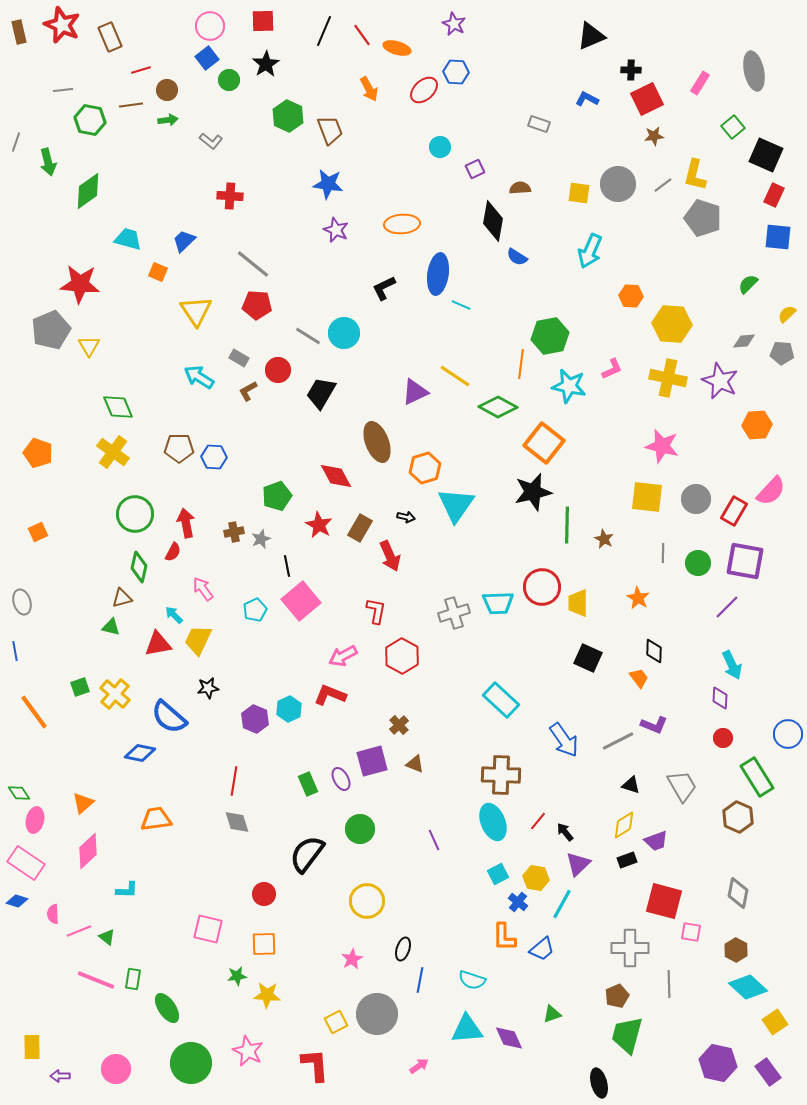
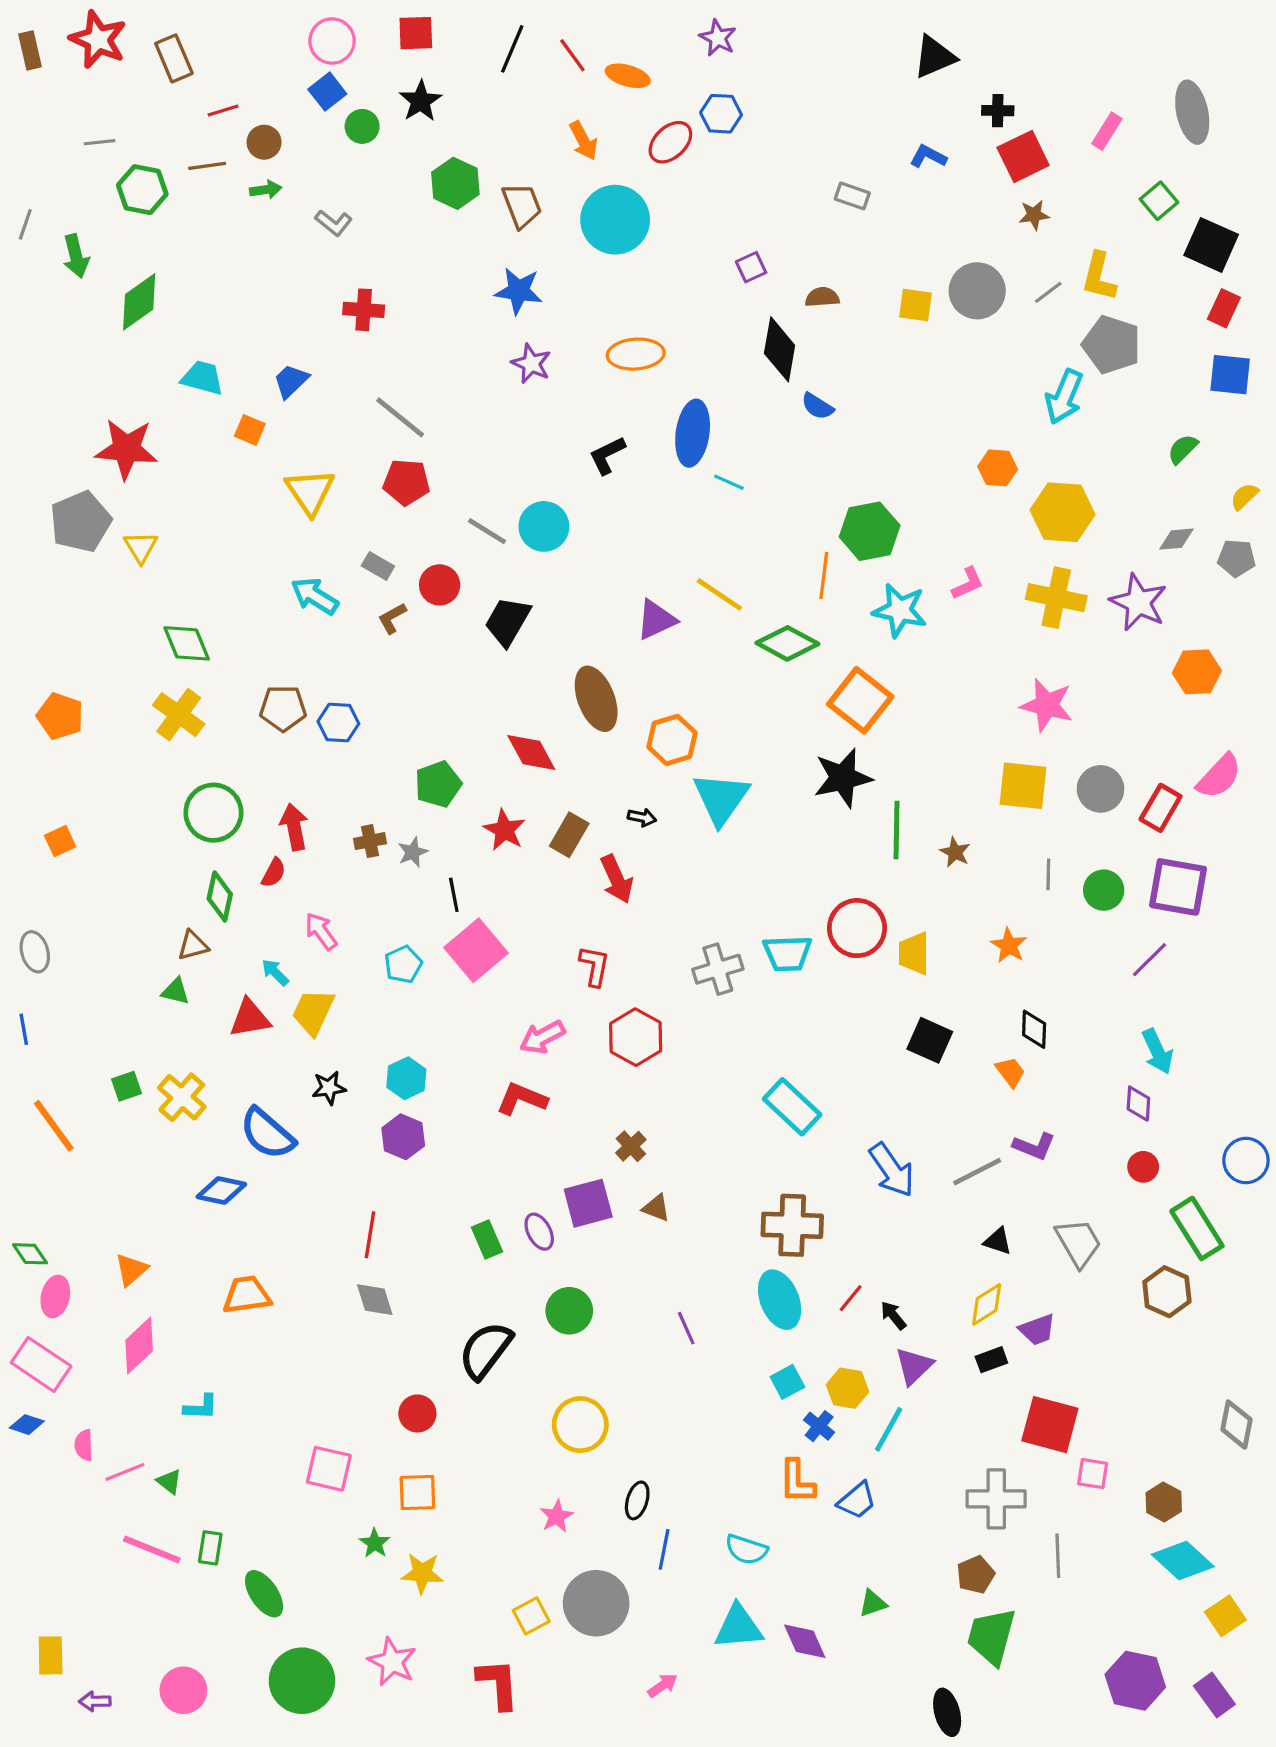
cyan circle: (440, 147) -> (615, 220), moved, size x2.0
cyan arrow: (590, 251) -> (1064, 397), moved
cyan hexagon: (289, 709) -> (406, 1078), moved
gray diamond: (738, 893) -> (1236, 1425), moved
green star: (237, 976) -> (375, 1543), turned -30

